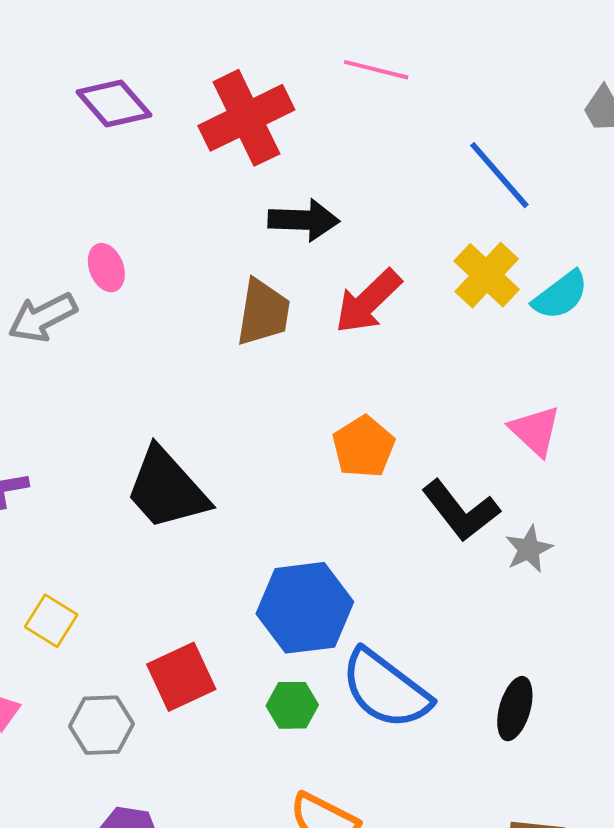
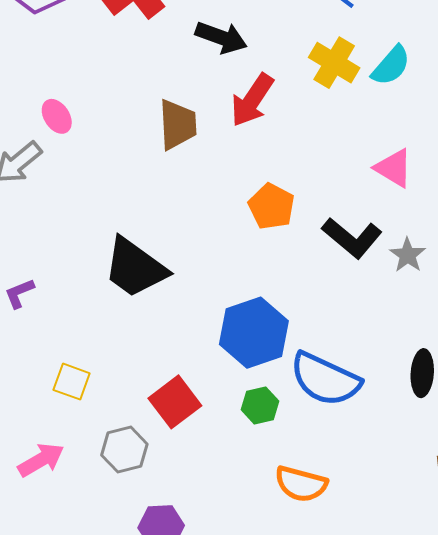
black arrow: (304, 220) -> (221, 37), moved, turned 30

